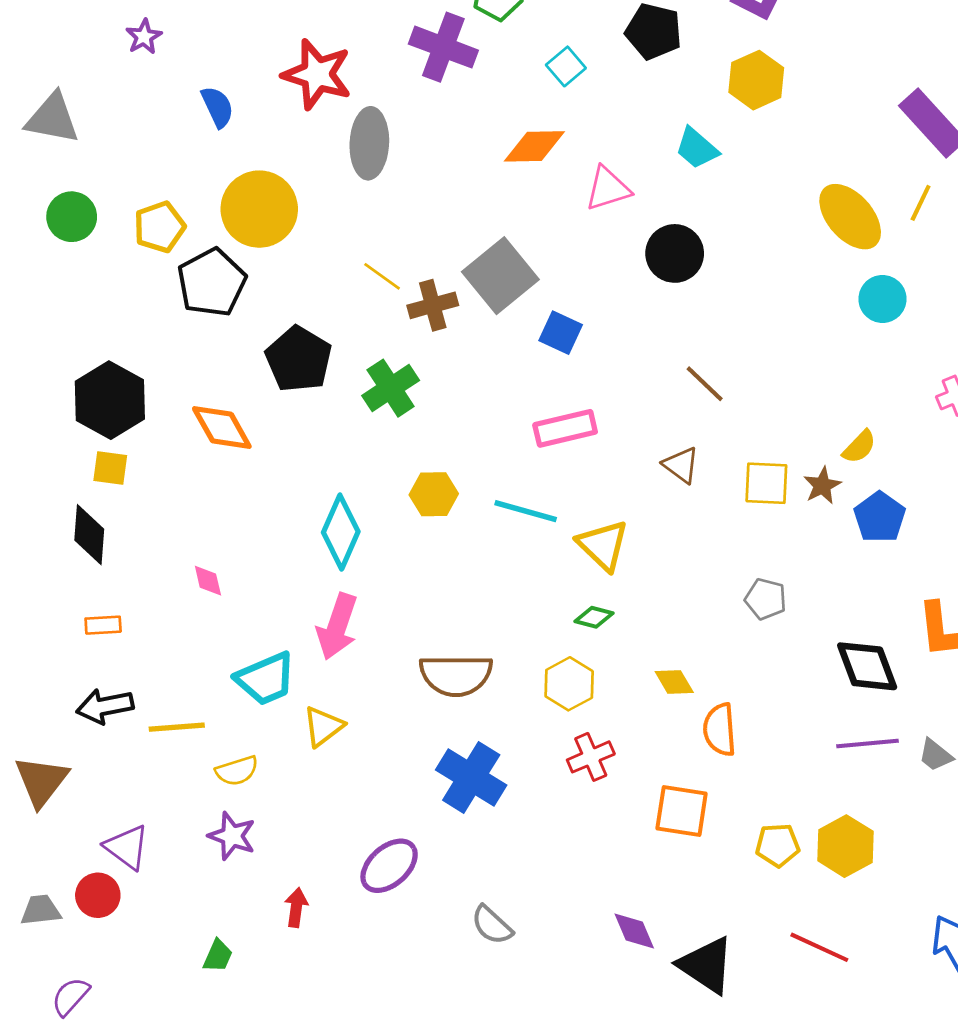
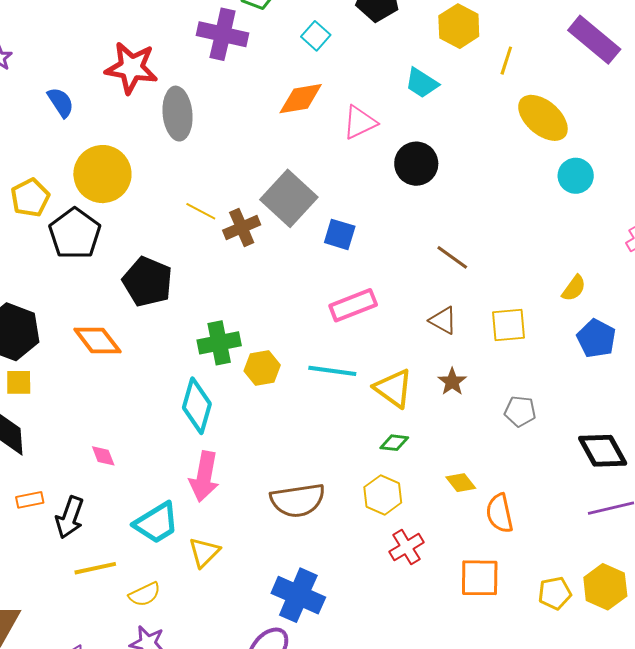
yellow line: (921, 203) -> (506, 61), moved
green cross: (391, 388) -> (219, 343), moved, turned 30
brown star: (822, 486) -> (452, 382), moved
black arrow: (105, 706) -> (70, 517), moved, turned -51
blue cross: (471, 778) -> (298, 595), moved

